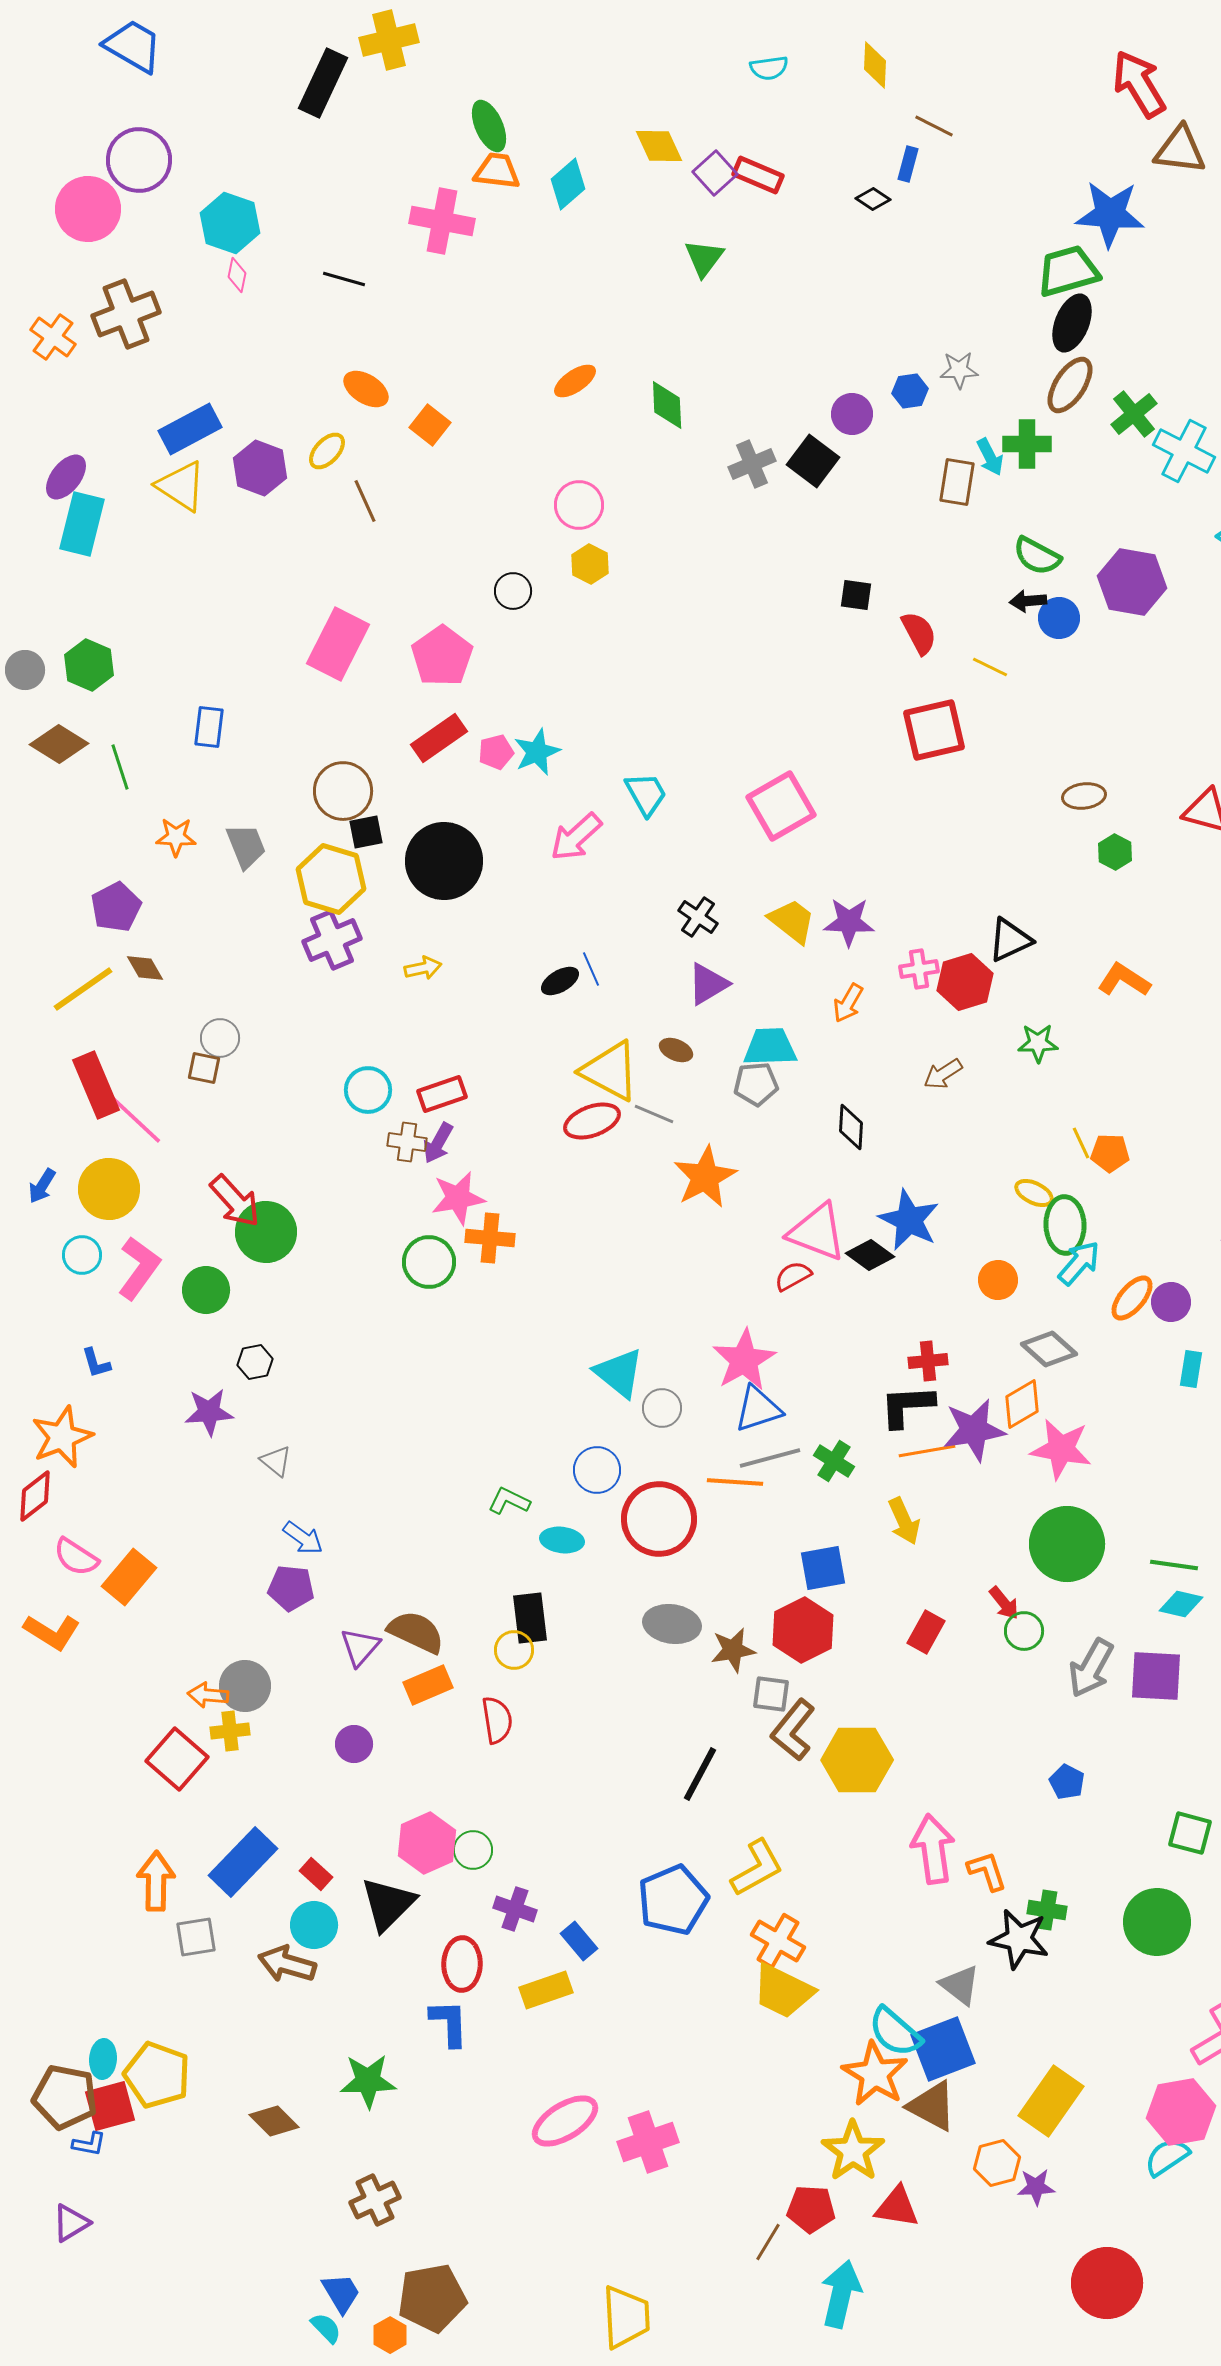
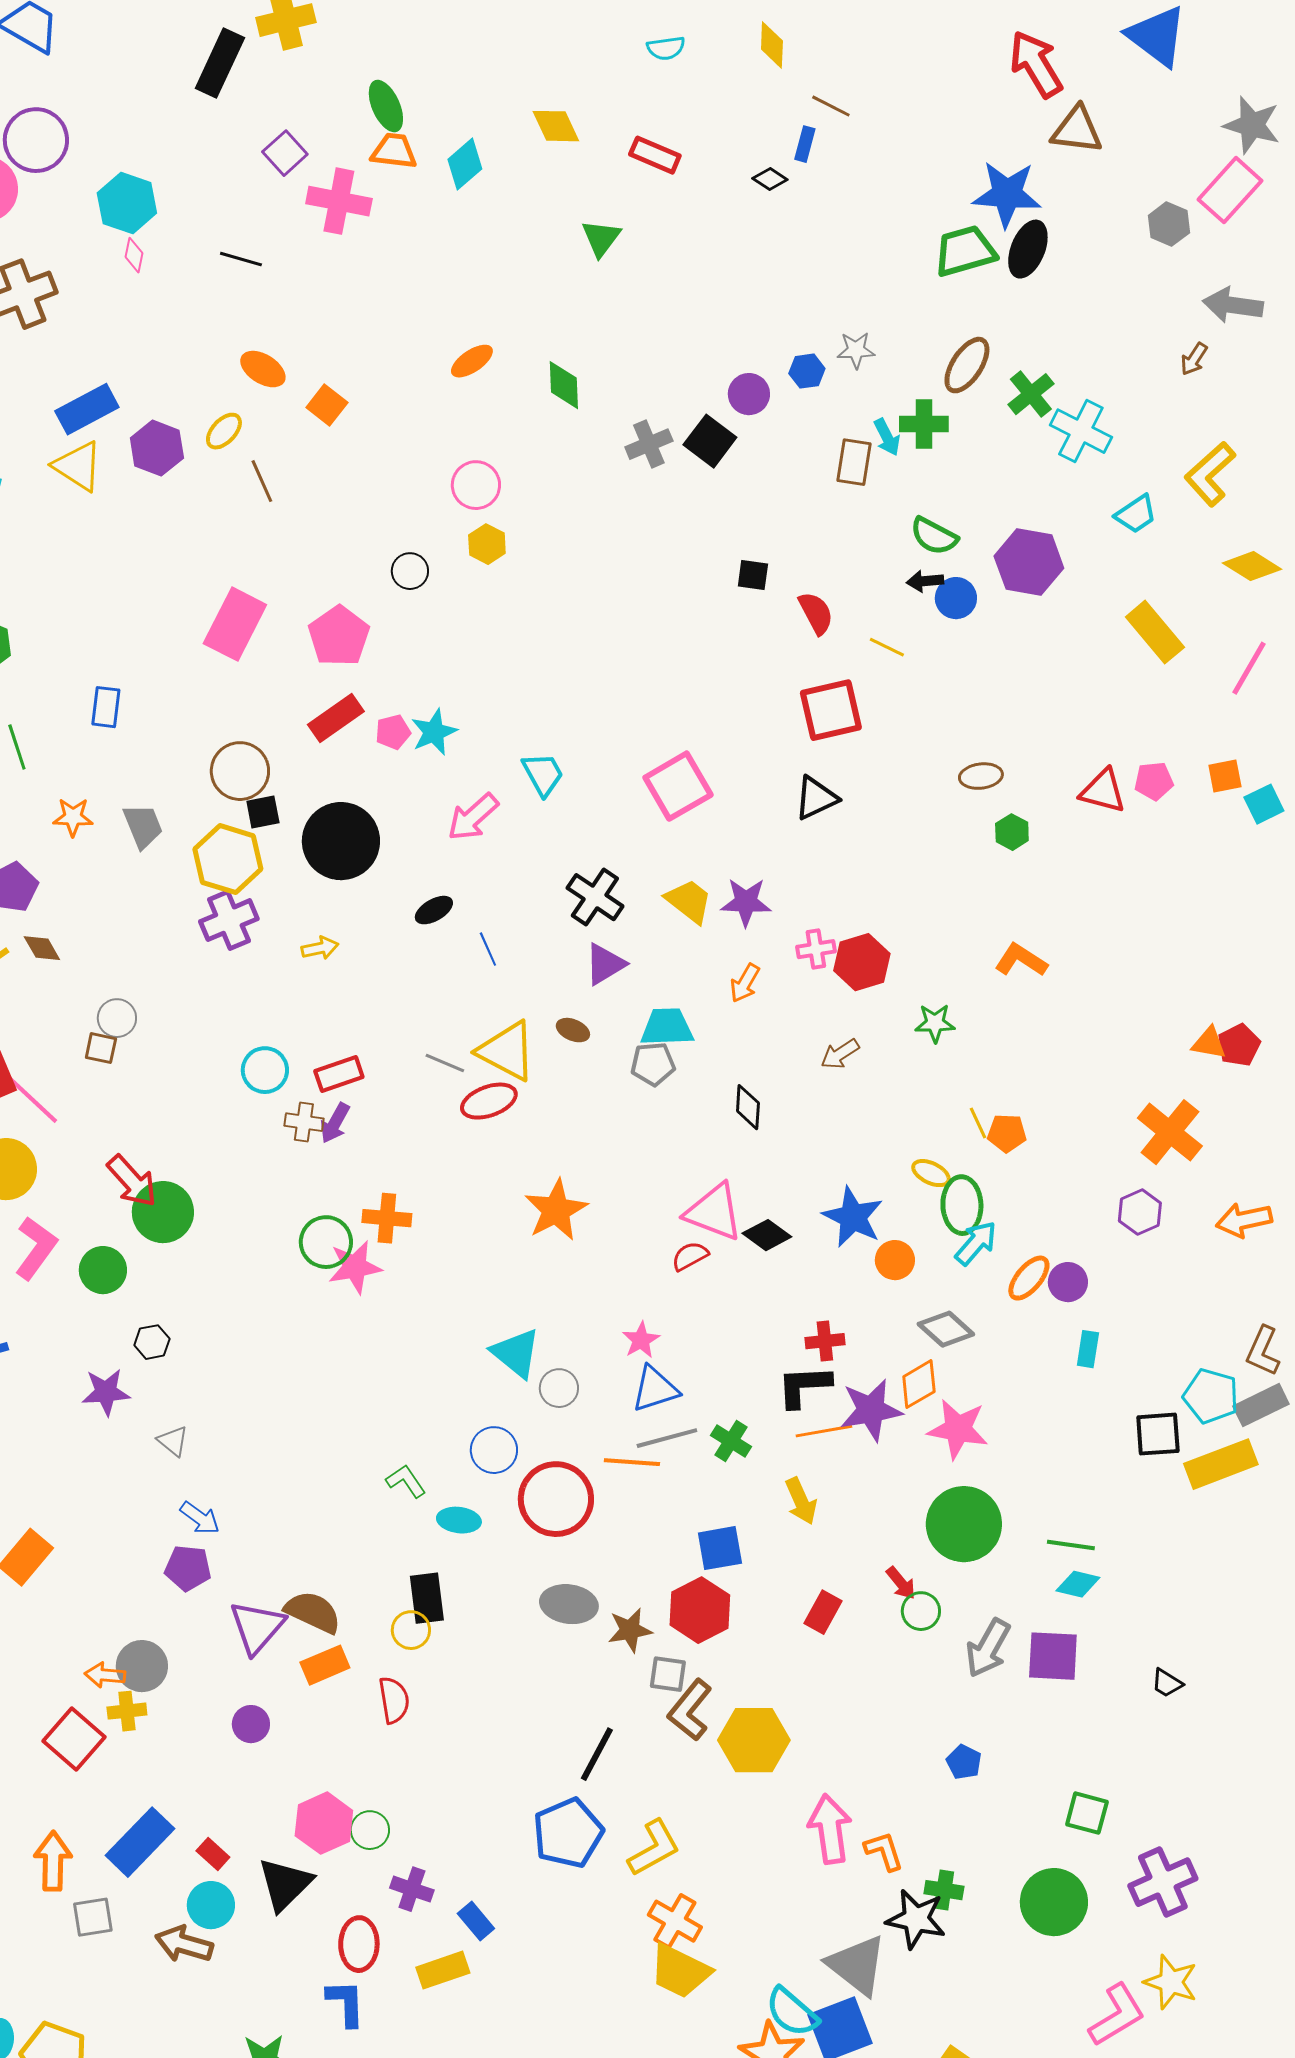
purple square: (715, 173) -> (285, 153), moved
black ellipse: (1072, 323) -> (1028, 249), moved
black cross: (698, 917) -> (595, 897), size x1.4
black triangle: (1010, 940) -> (816, 798), moved
black ellipse: (560, 981) -> (434, 910), moved
gray line: (654, 1114) -> (445, 1063), moved
orange star: (705, 1177) -> (556, 1210), moved
pink star: (458, 1198) -> (355, 1267), moved
blue star: (909, 1220) -> (853, 1217), moved
pink star: (744, 1360) -> (641, 1340), size x0.6
green L-shape: (509, 1501) -> (406, 1481), turned 30
purple triangle: (360, 1647) -> (257, 1627), size x1.4
blue pentagon: (673, 1900) -> (568, 1833), moved
gray triangle: (960, 1985) -> (857, 1965), size x1.5

